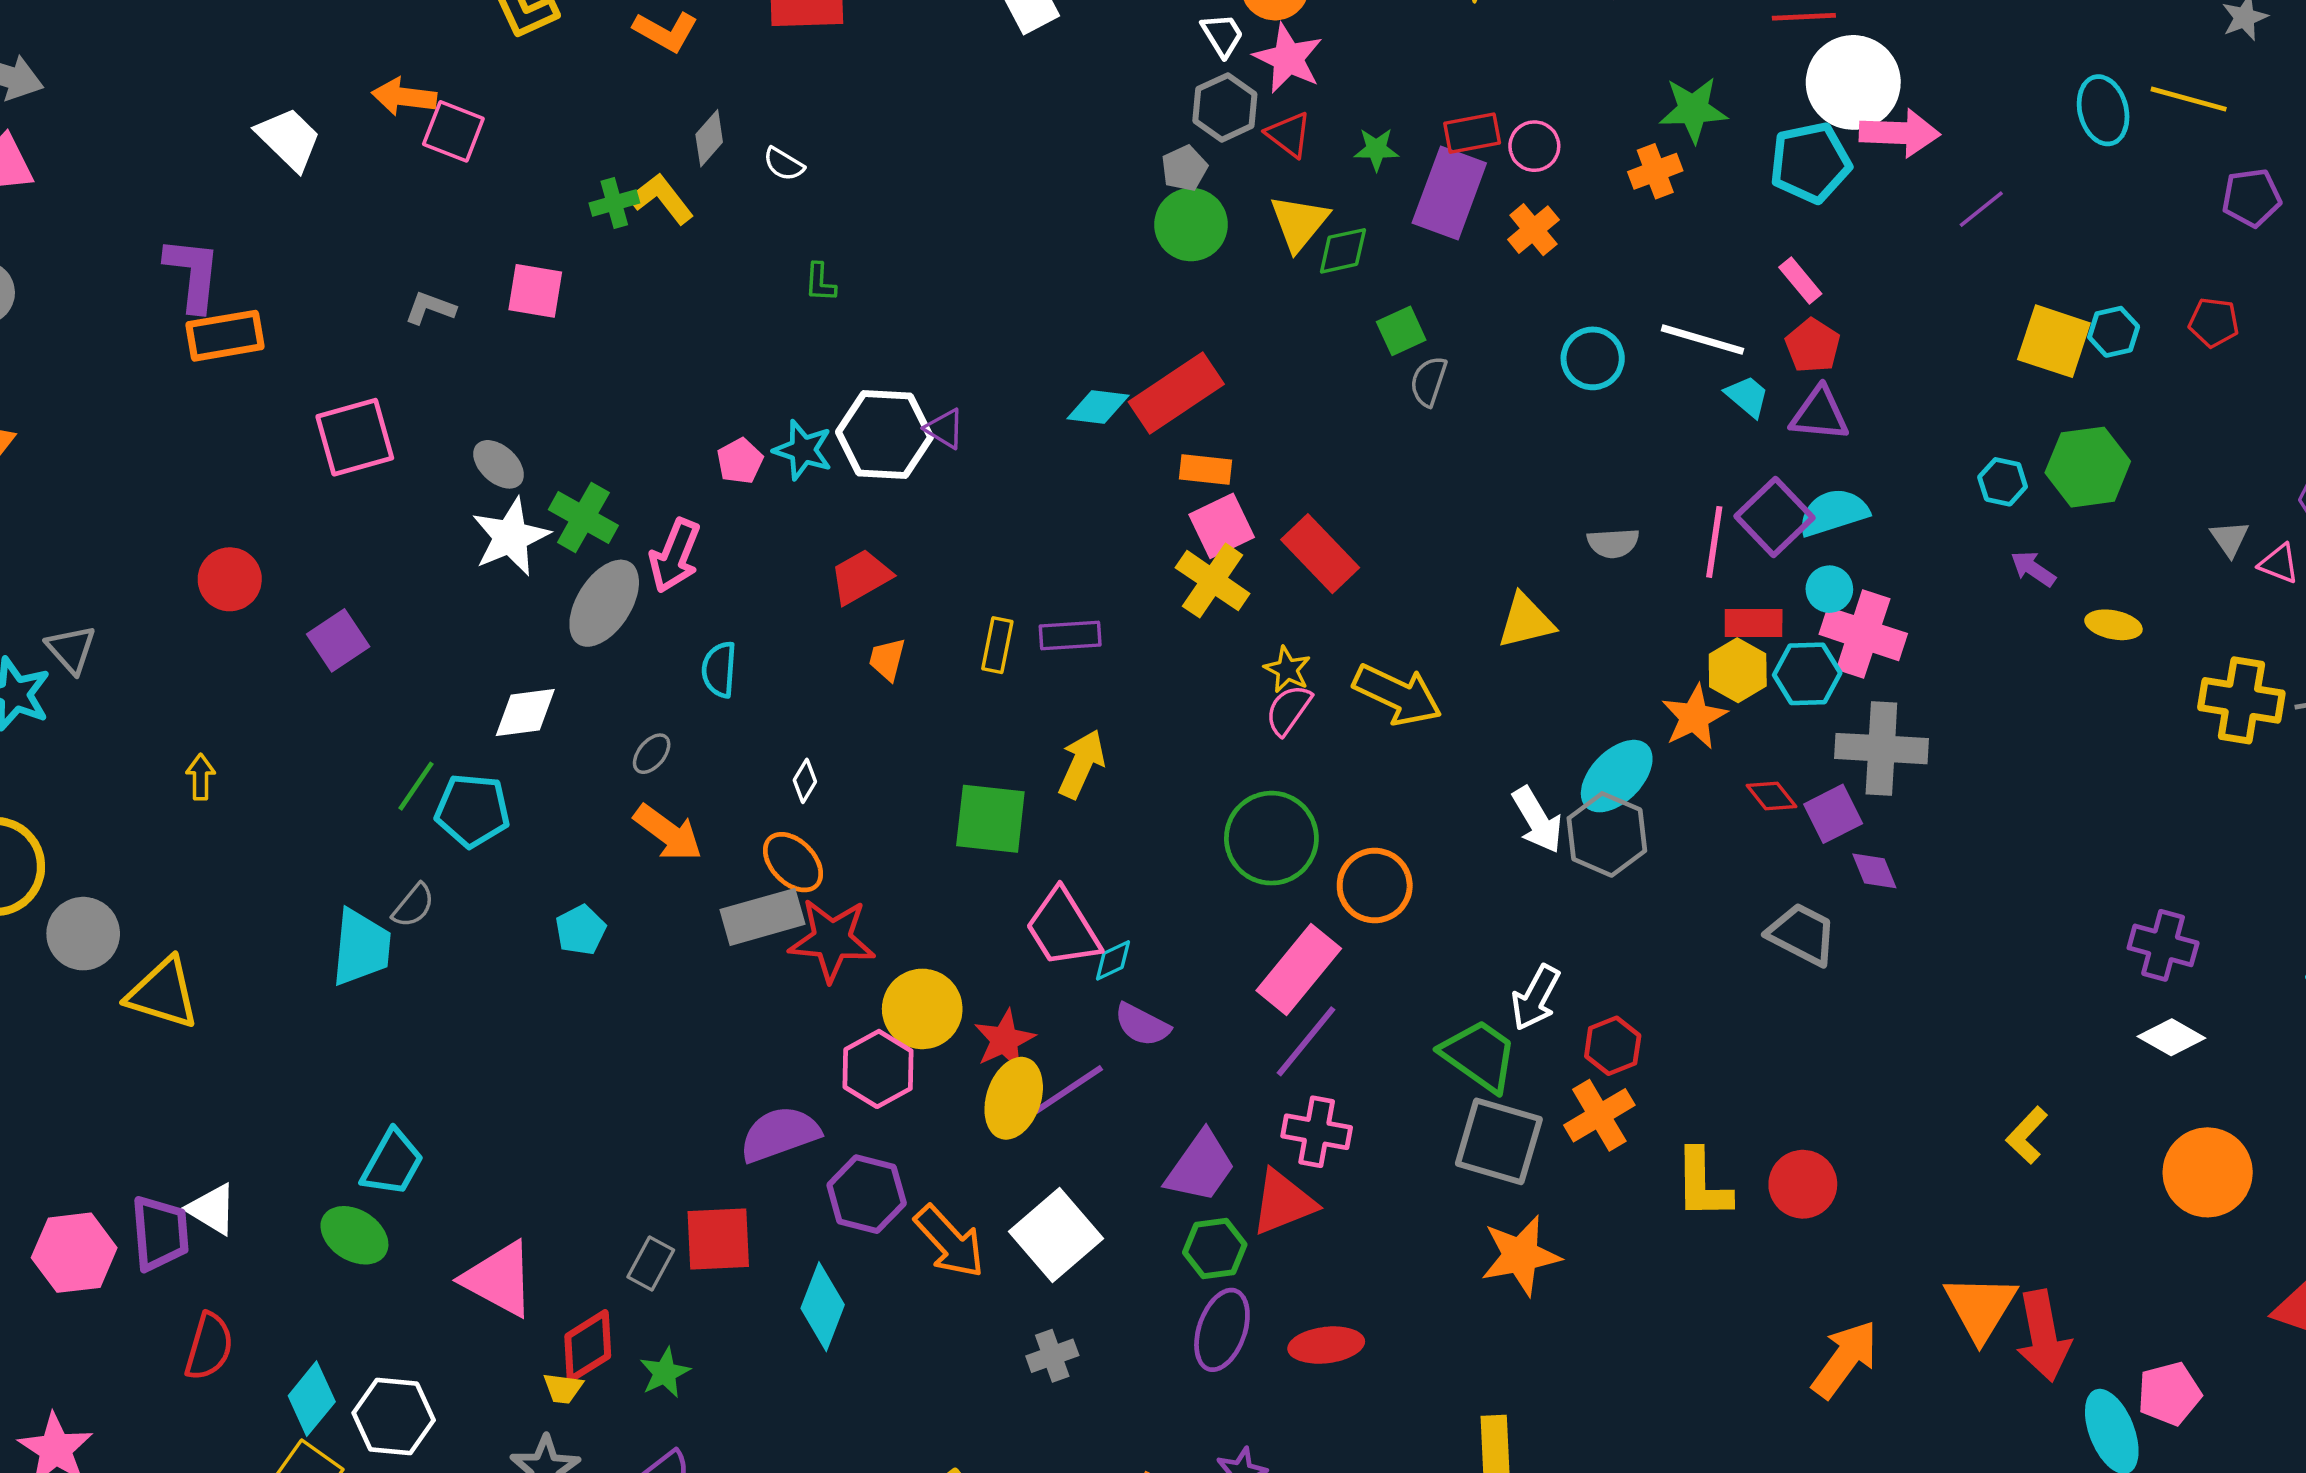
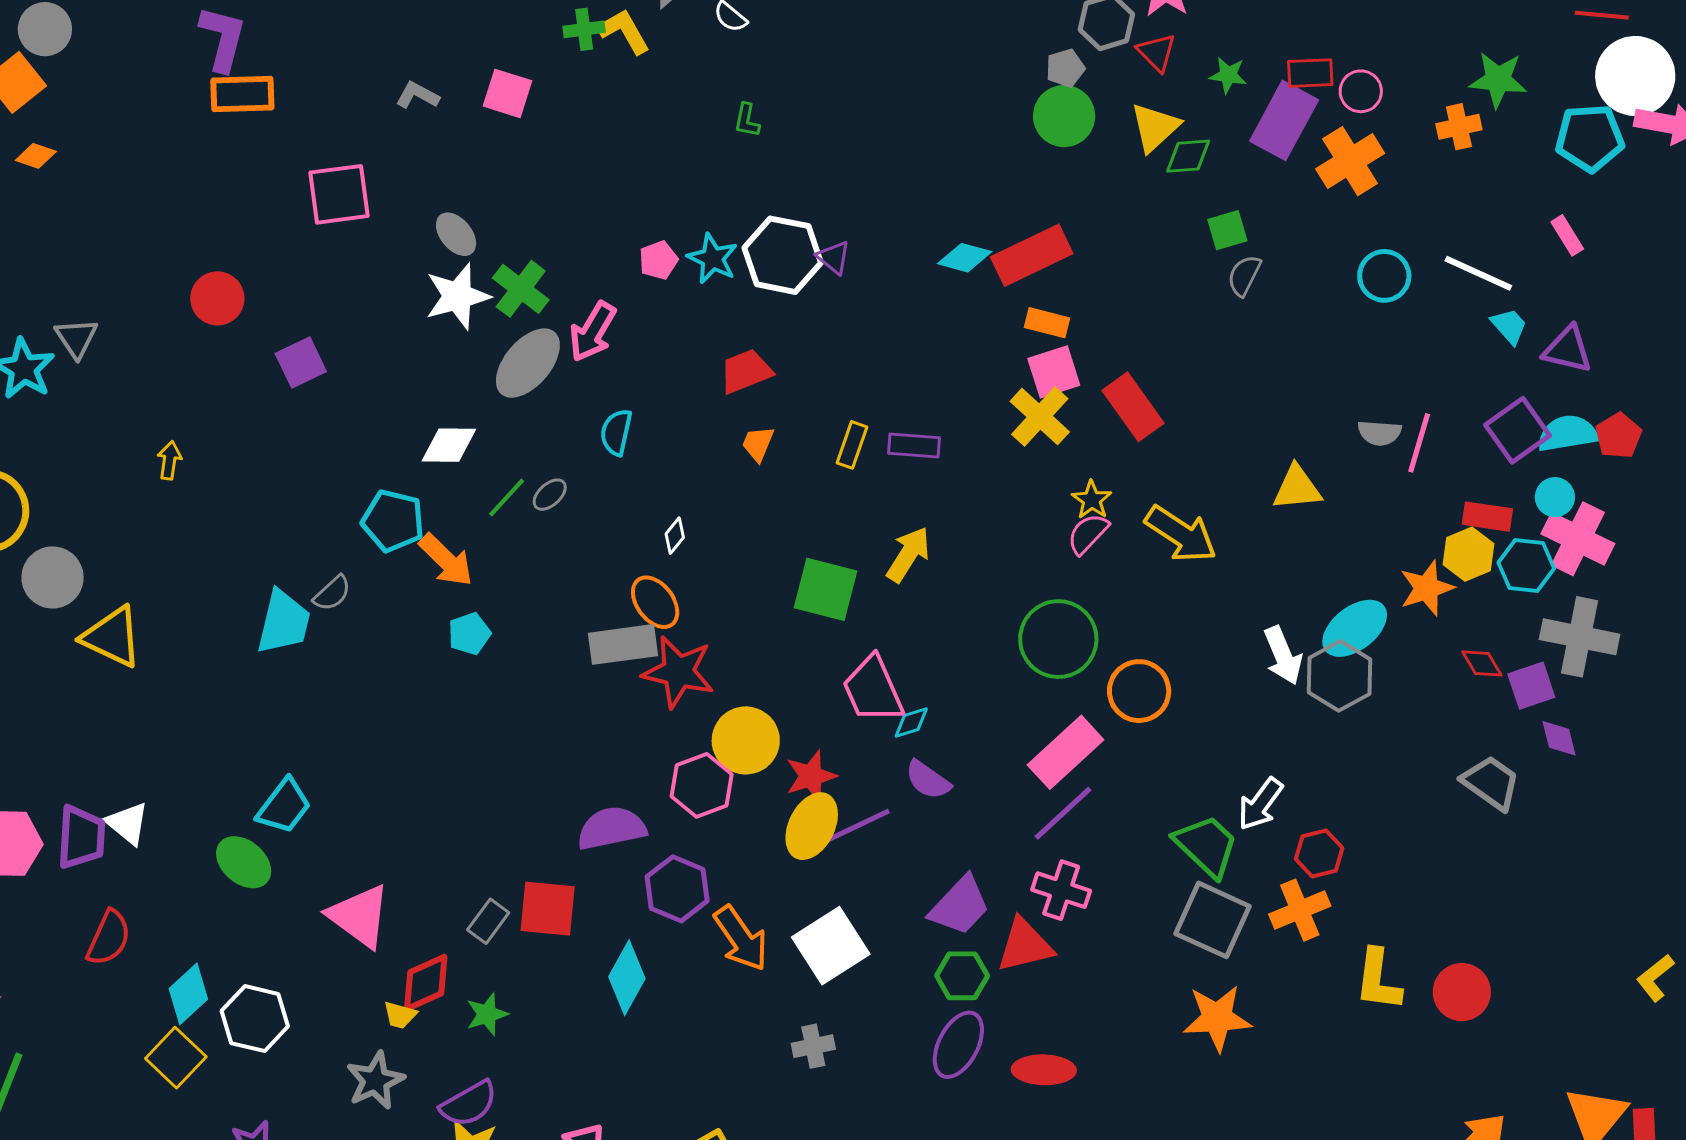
orange cross: (1533, 230) -> (1350, 161), size x1.5
red pentagon: (1813, 346) -> (1618, 436), moved
pink line: (1714, 542) -> (1419, 443), moved
green line: (416, 786) -> (507, 498), moved
orange arrow: (668, 833) -> (446, 560), moved

